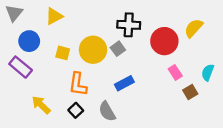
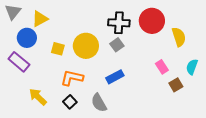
yellow triangle: (54, 16) -> (40, 19), moved
yellow semicircle: (194, 28) -> (179, 37), moved, turned 120
red circle: (164, 41) -> (152, 21), moved
gray square: (118, 49) -> (117, 45), moved
orange L-shape: (78, 84) -> (72, 78), turned 95

